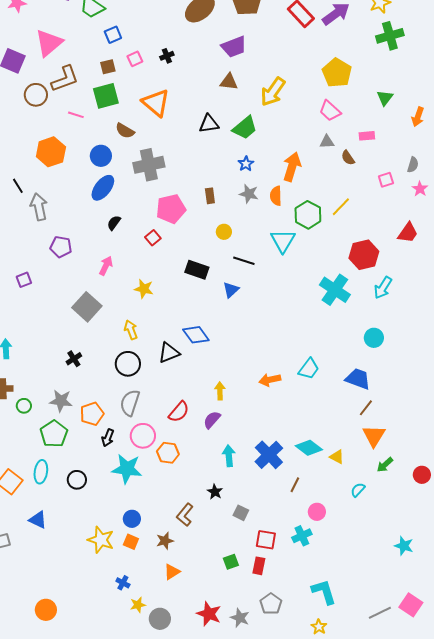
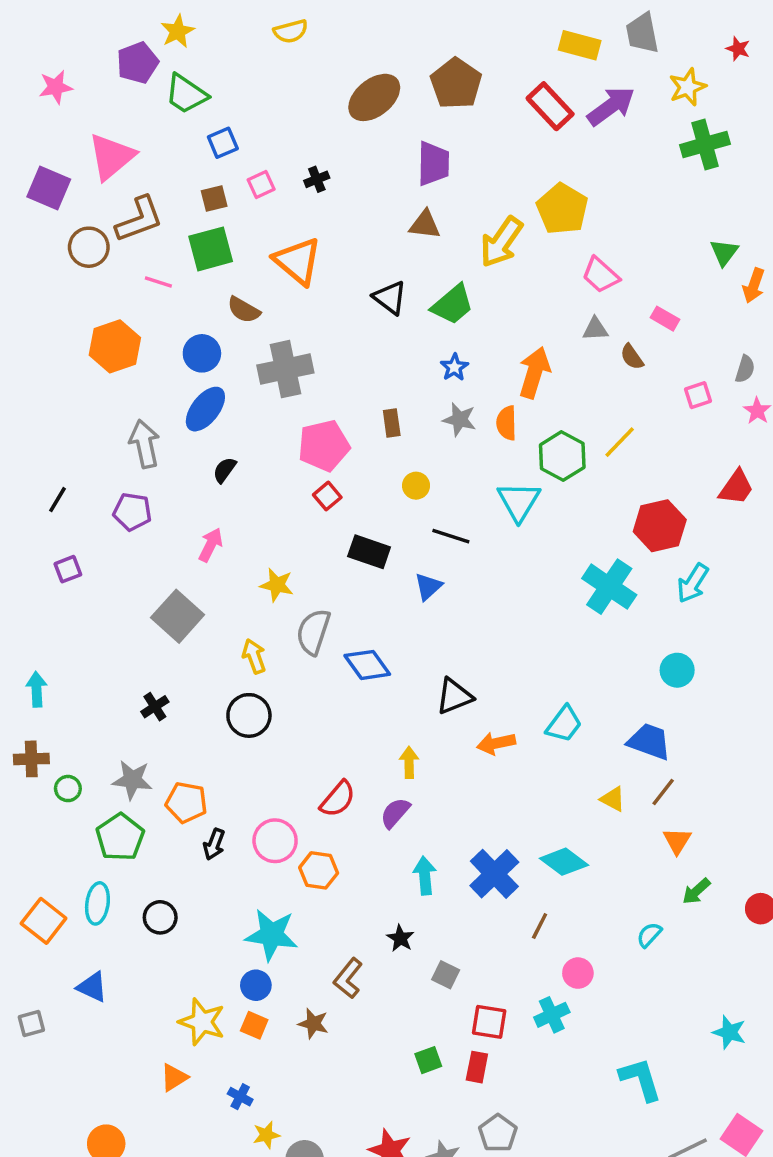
purple trapezoid: (234, 47) -> (433, 164), turned -68
yellow pentagon: (337, 73) -> (562, 209), moved
green triangle: (385, 98) -> (724, 252), moved
black triangle: (209, 124) -> (390, 298), turned 45
pink rectangle: (367, 136) -> (665, 319), turned 35
black line: (18, 186) -> (57, 500), moved, turned 63
gray arrow: (39, 207) -> (144, 444), moved
red square: (153, 238) -> (327, 496), moved
black triangle: (169, 353) -> (454, 696), moved
gray semicircle: (130, 403) -> (313, 632), moved
orange pentagon: (92, 414) -> (186, 802), turned 30
orange triangle: (374, 436) -> (677, 841), size x0.7
yellow triangle: (337, 457) -> (613, 799), moved
cyan star: (127, 469) -> (272, 935), moved
brown star: (165, 541) -> (313, 1024), turned 30
orange triangle: (172, 572) -> (174, 1077), moved
cyan L-shape: (324, 592) -> (641, 1079), moved

